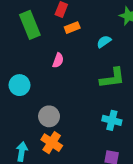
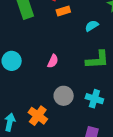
pink semicircle: (58, 60) -> (53, 61), moved
gray circle: (49, 116) -> (64, 96), moved

